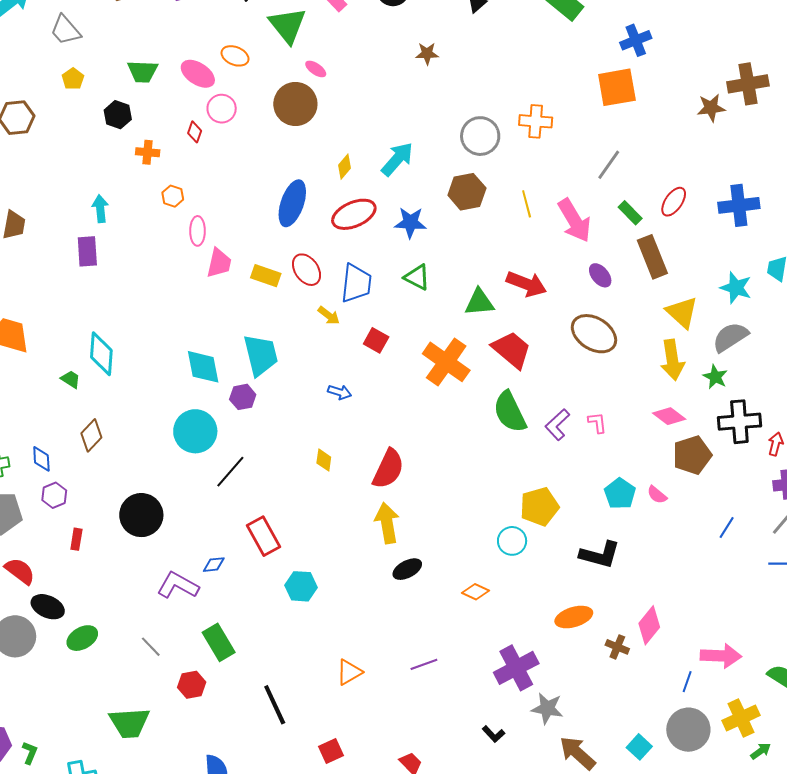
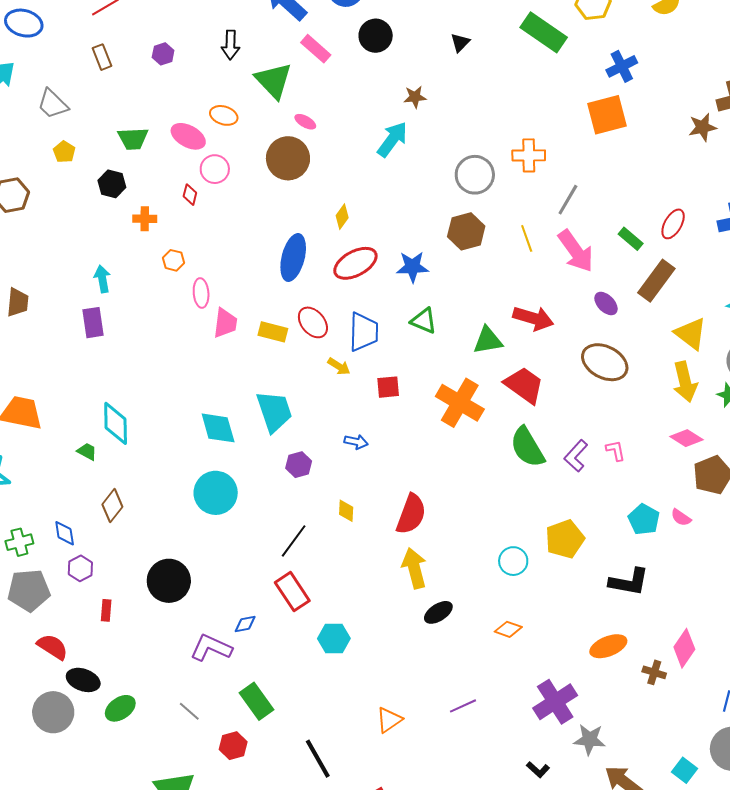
cyan arrow: (397, 159) -> (392, 139), moved
gray line: (609, 165) -> (568, 200), moved
brown rectangle: (652, 257) -> (656, 281), turned 63
red square: (376, 340) -> (388, 387), turned -30
purple hexagon: (243, 397) -> (299, 465), moved
black line: (230, 472) -> (294, 541), moved
cyan circle: (512, 541) -> (513, 561), moved

